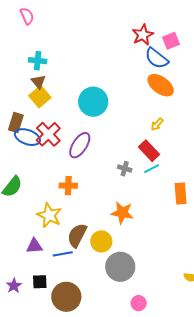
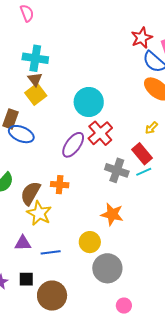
cyan cross: (38, 61) -> (35, 58), size x1.4
red cross: (48, 134) -> (100, 133), moved
gray cross: (125, 169) -> (117, 170), size x1.6
brown semicircle: (77, 235) -> (30, 193), moved

